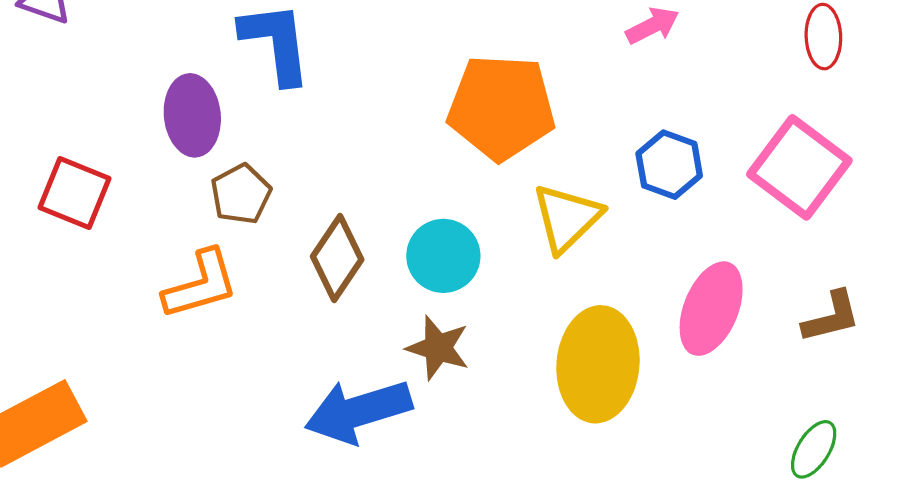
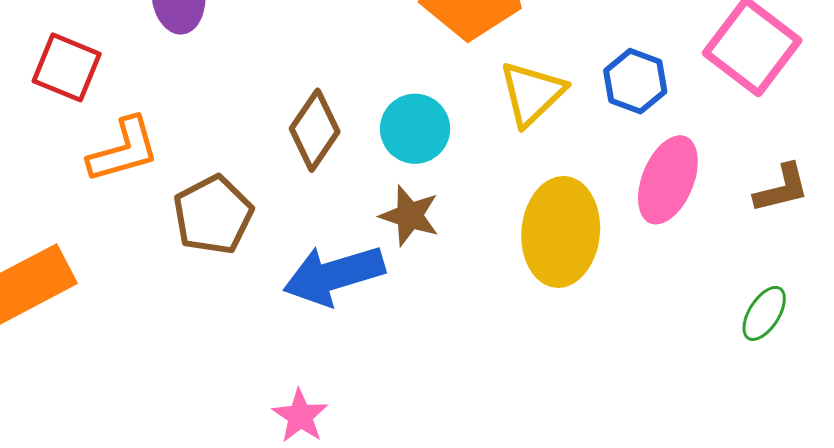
blue hexagon: (669, 165) -> (635, 81), moved
brown pentagon: (241, 194) -> (213, 215), moved, size x1.4
orange L-shape: (201, 285) -> (124, 150), moved

